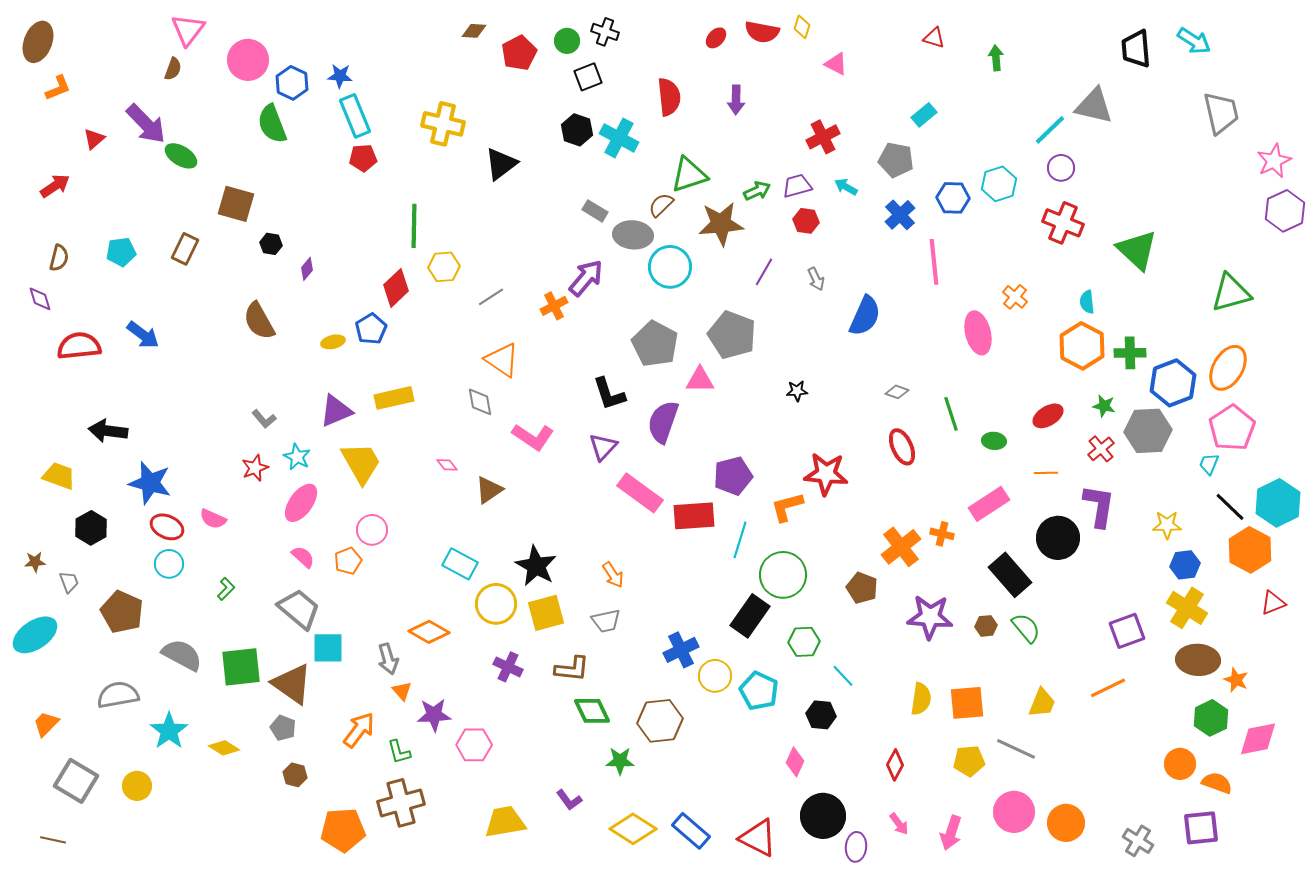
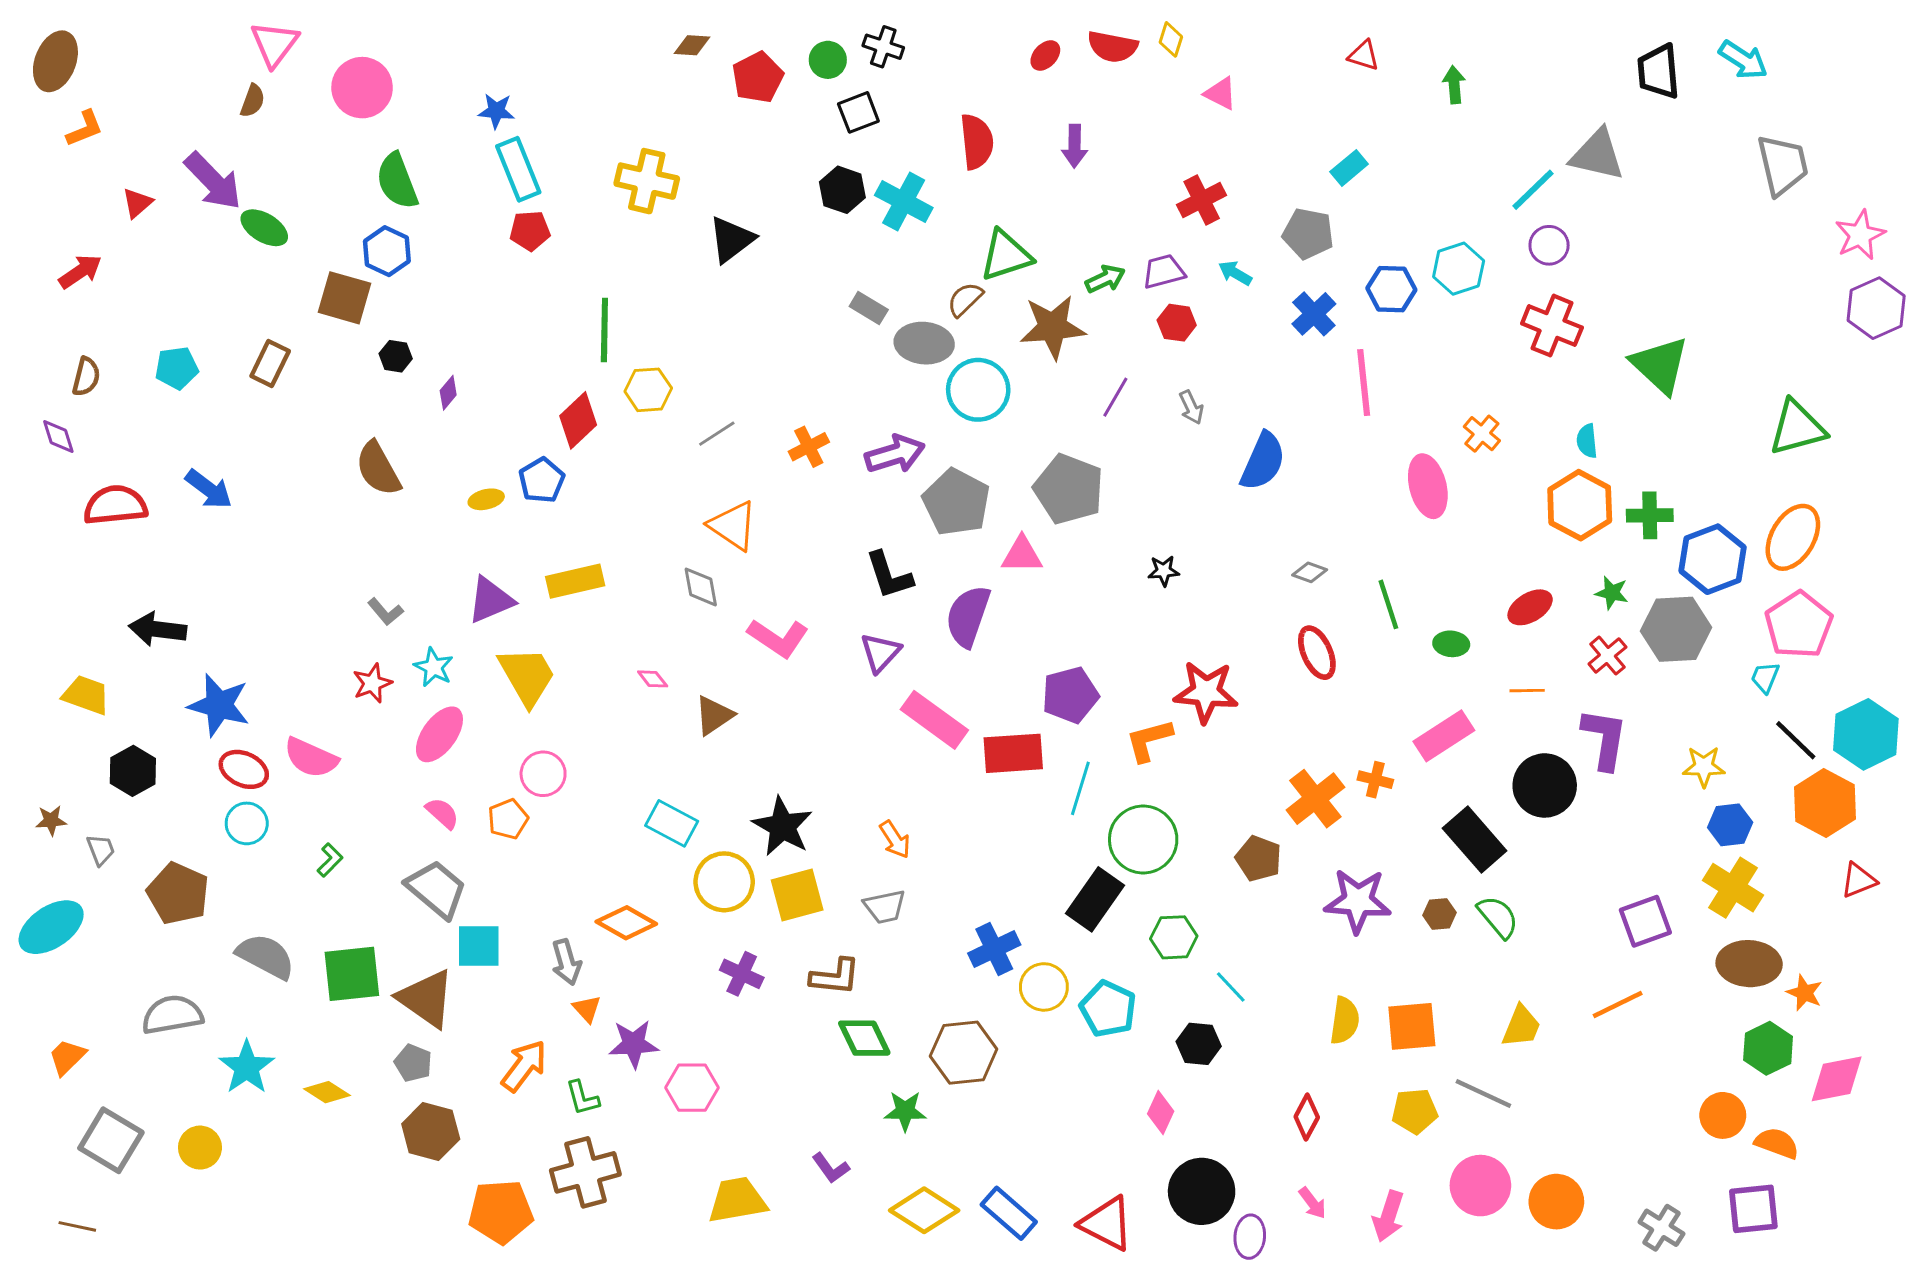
blue hexagon: (292, 83) -> (387, 251), moved
purple arrow: (586, 278) -> (895, 454), moved, turned 33
pink semicircle: (213, 519) -> (311, 758), size x1.4
brown hexagon: (295, 775) -> (431, 1131), size x1.6

